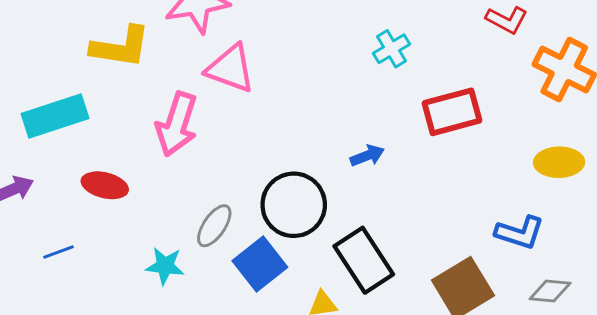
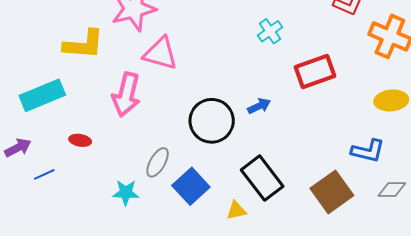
red ellipse: (105, 185) -> (80, 140), size x0.7
black circle: (294, 205) -> (212, 121), moved
blue line: (59, 252) -> (44, 174), moved

